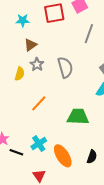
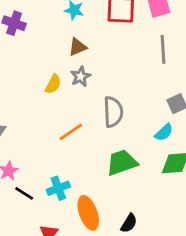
gray line: (89, 34) -> (163, 49), turned -36
gray semicircle: (65, 67) -> (113, 112), moved
green trapezoid: (78, 117) -> (122, 163), turned -35

